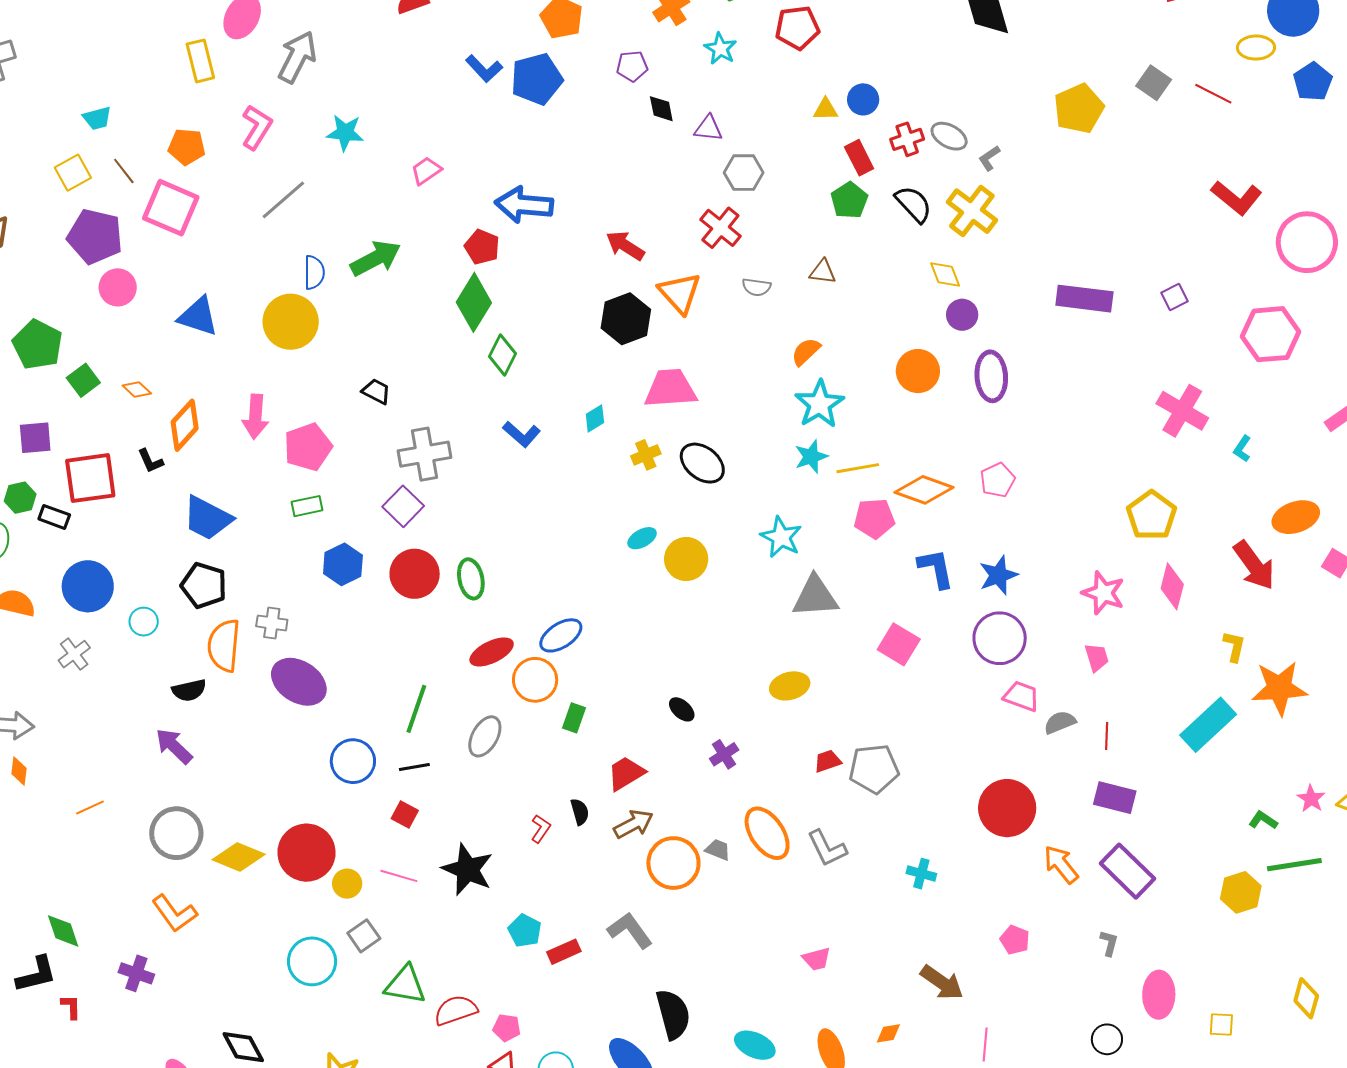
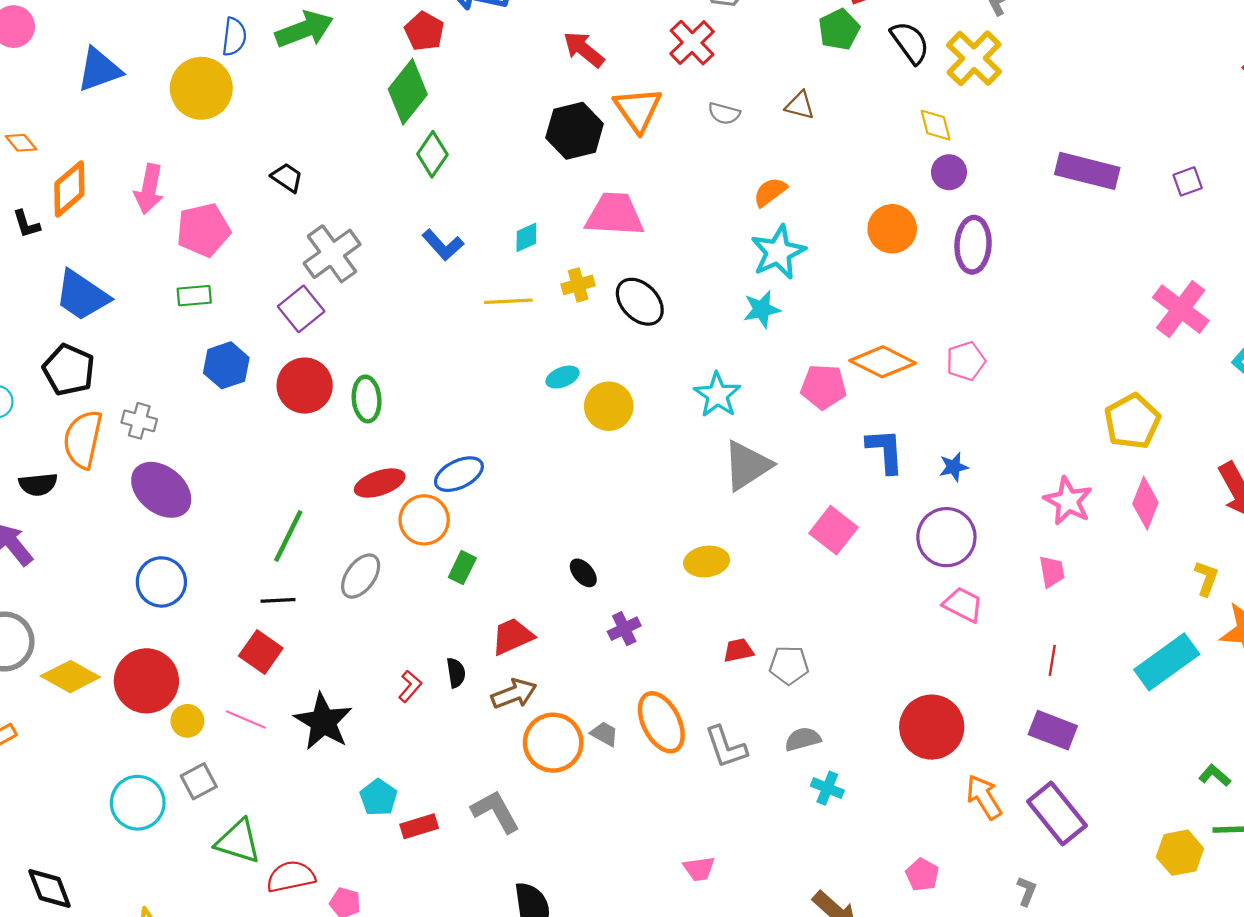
blue triangle: (198, 316) -> (99, 70), turned -45
gray cross: (424, 454) -> (332, 254), turned -33
yellow line: (858, 468) -> (508, 301), moved
blue star: (998, 575) -> (954, 467), size x0.7
gray triangle: (815, 597) -> (747, 466), turned -36
gray semicircle: (1060, 722) -> (803, 739), moved
blue circle: (353, 761) -> (161, 582), moved
gray pentagon: (874, 769) -> (789, 665), size x0.7
red square: (405, 815) -> (261, 652), size x1.4

